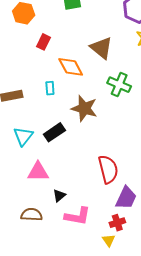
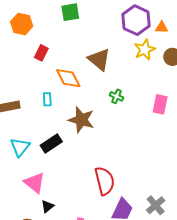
green cross: (119, 85) -> (116, 96), size x0.6
pink triangle: (38, 172) -> (34, 183), turned 40
black triangle: (59, 196) -> (47, 206), moved

